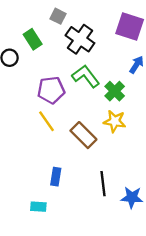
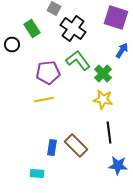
yellow line: (46, 121) -> (44, 100), turned -66
brown rectangle: (83, 135) -> (76, 146), moved
black line: (103, 184) -> (109, 132), moved

